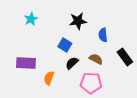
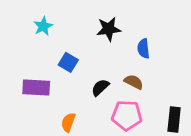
blue square: (65, 45) -> (68, 62), moved
black rectangle: (125, 57) -> (174, 120), moved, turned 42
orange semicircle: (49, 78) -> (68, 122), moved

